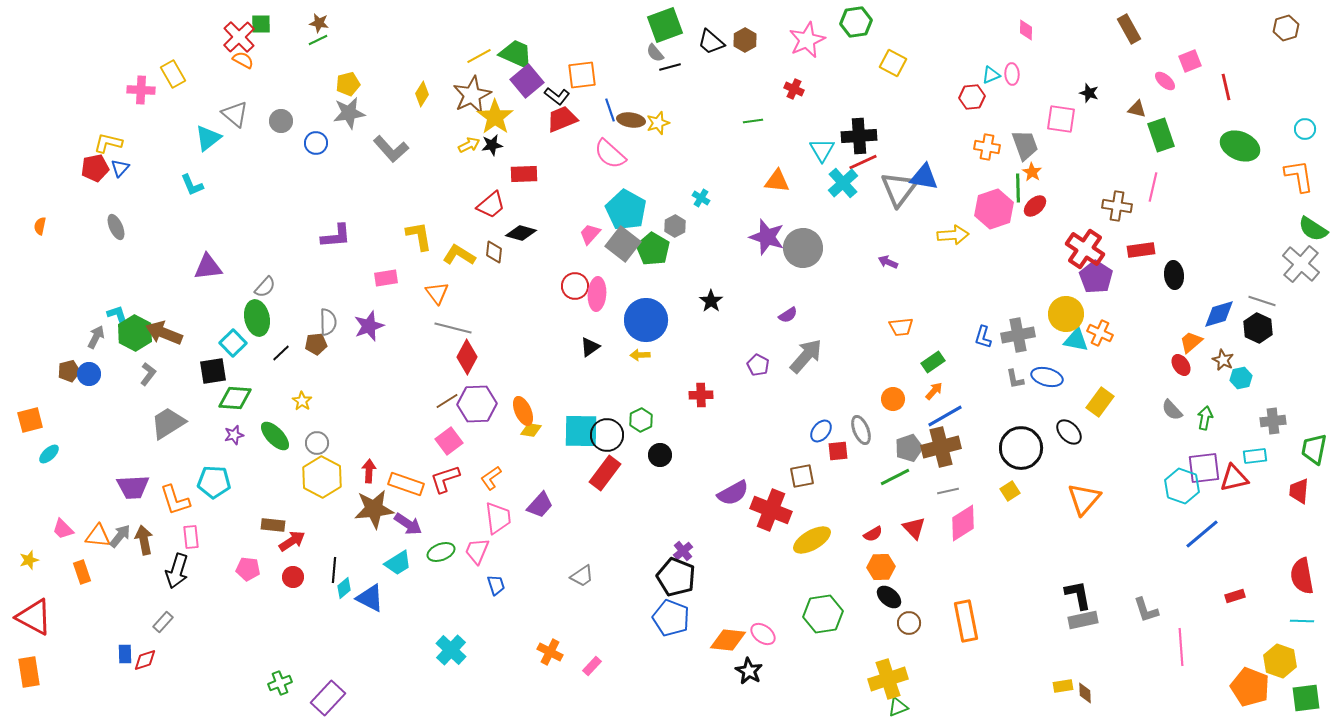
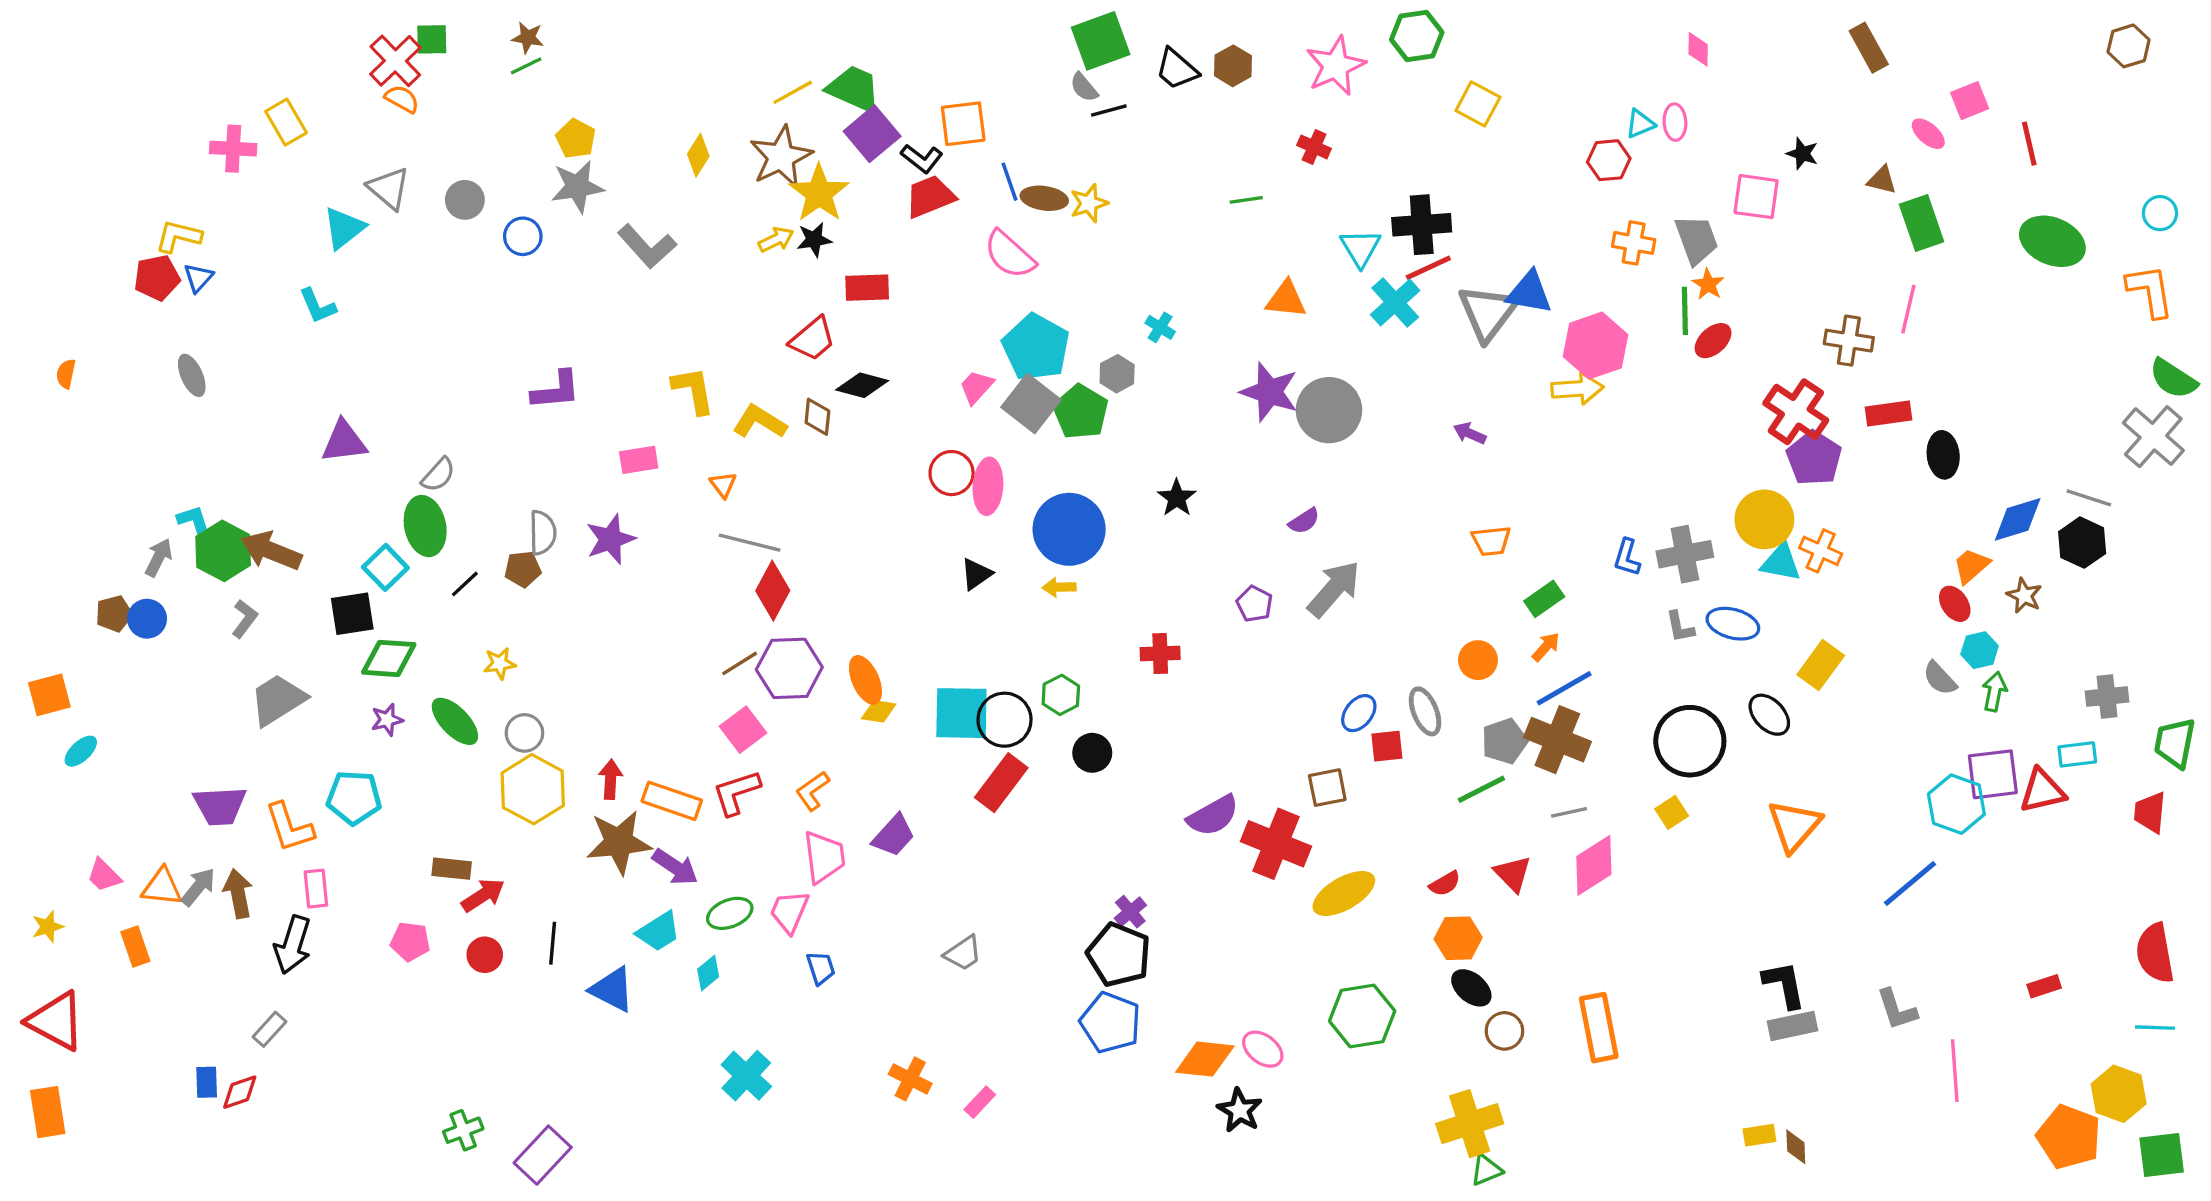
yellow pentagon: (348, 84) -> (576, 139), turned -30
pink hexagon: (994, 209) -> (1595, 346), moved
orange triangle: (437, 293) -> (723, 485), size x0.7
cyan hexagon: (1241, 378) -> (1980, 650), moved
yellow star: (302, 401) -> (500, 663), turned 30
brown cross: (941, 447) -> (1557, 740), turned 36
blue line: (1202, 534) -> (1910, 884), moved
cyan diamond: (344, 588) -> (708, 973), moved

